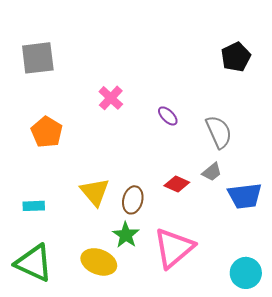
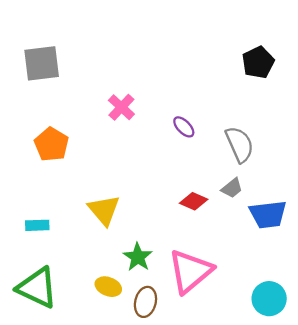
brown ellipse: (133, 200) -> (145, 302), moved
yellow ellipse: (99, 262) -> (108, 287), size x0.7

